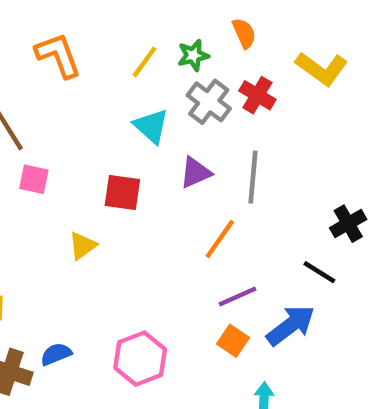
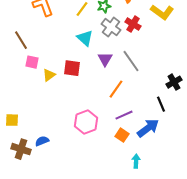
purple triangle: (195, 173) -> (105, 59), turned -35
gray line: (253, 177) -> (131, 61), turned -40
yellow triangle: (83, 246) -> (49, 75), moved
black line: (319, 272) -> (161, 104), turned 35
pink hexagon: (140, 359) -> (86, 122), moved

